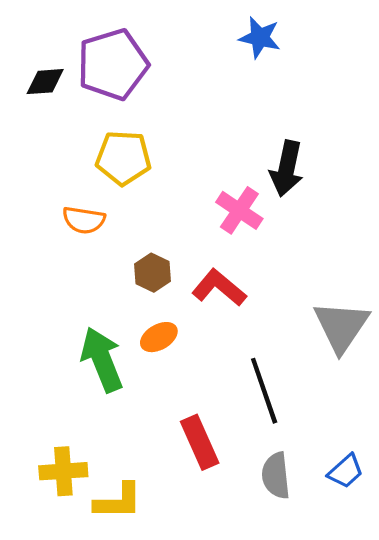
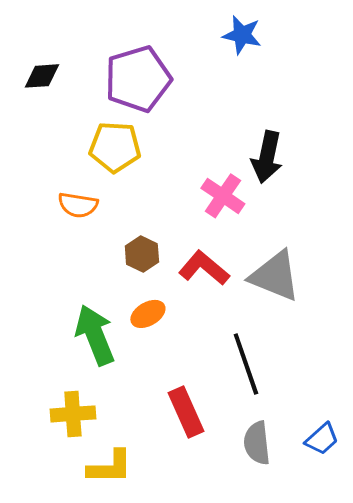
purple pentagon: (113, 64) -> (138, 79), moved
gray triangle: (341, 326) -> (275, 276), moved, turned -42
yellow cross: (63, 471) -> (73, 414), moved

